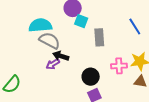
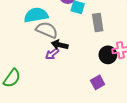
black circle: (91, 77) -> (108, 55), moved

